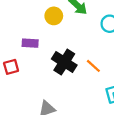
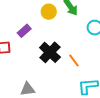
purple rectangle: (30, 43) -> (24, 31), turned -56

